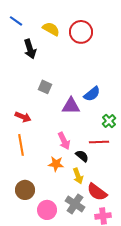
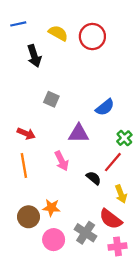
blue line: (16, 21) -> (18, 24), turned -48
purple triangle: (71, 106) -> (79, 133), moved
pink arrow: (64, 141) -> (62, 161), moved
red line: (99, 142) -> (113, 162), turned -48
orange star: (56, 164) -> (51, 208), moved
yellow arrow: (78, 176) -> (121, 194), moved

